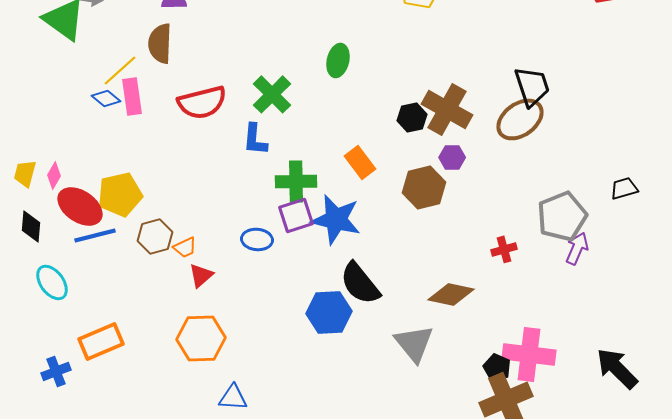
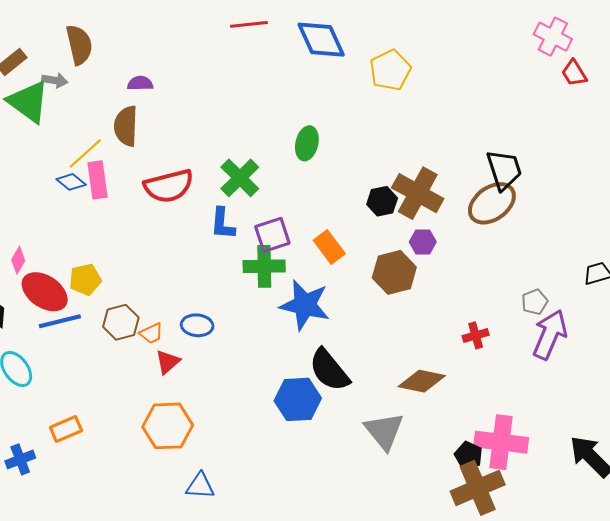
yellow pentagon: (120, 194) -> (85, 280), size x0.7
purple square: (296, 215) -> (272, 235), moved
gray pentagon: (562, 216) -> (535, 302), size x0.5
blue ellipse: (257, 239) -> (197, 325), moved
purple arrow: (577, 248) -> (550, 334), size x1.5
orange rectangle: (101, 341) -> (66, 429), size x0.7

